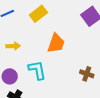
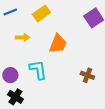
yellow arrow: (13, 46) -> (23, 37), moved

